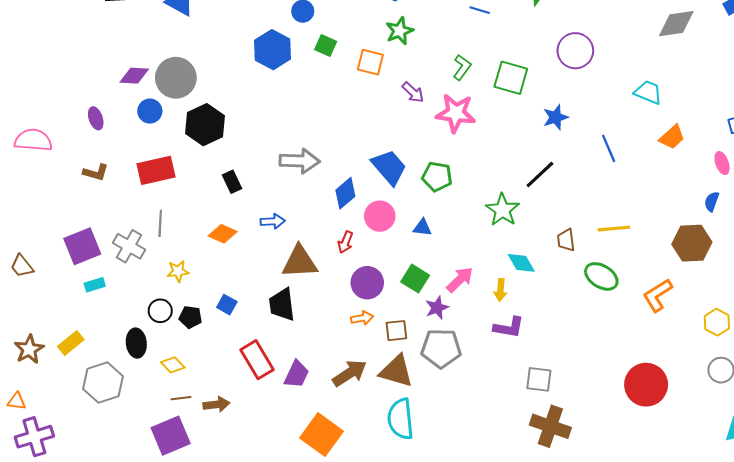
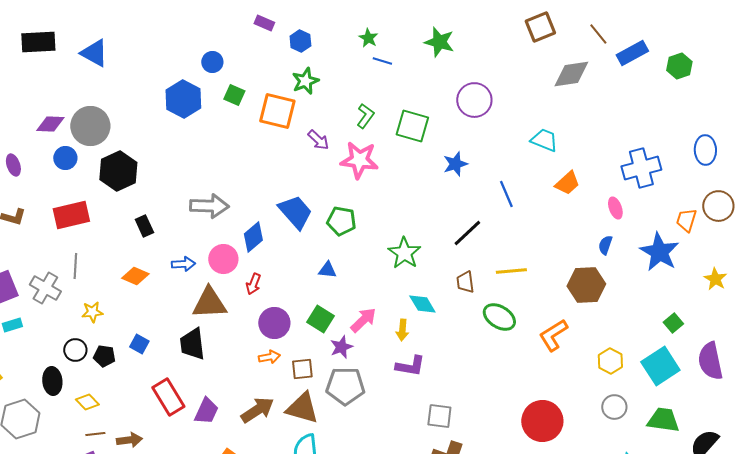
orange square: (370, 62) -> (277, 111), size x1.4
black line: (540, 174) -> (467, 233), moved
pink circle: (380, 216) -> (223, 259), moved

